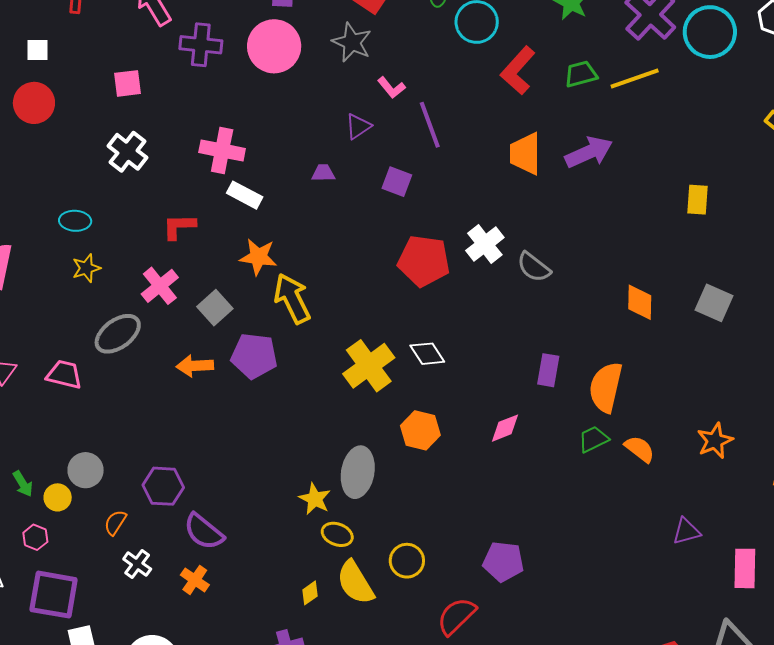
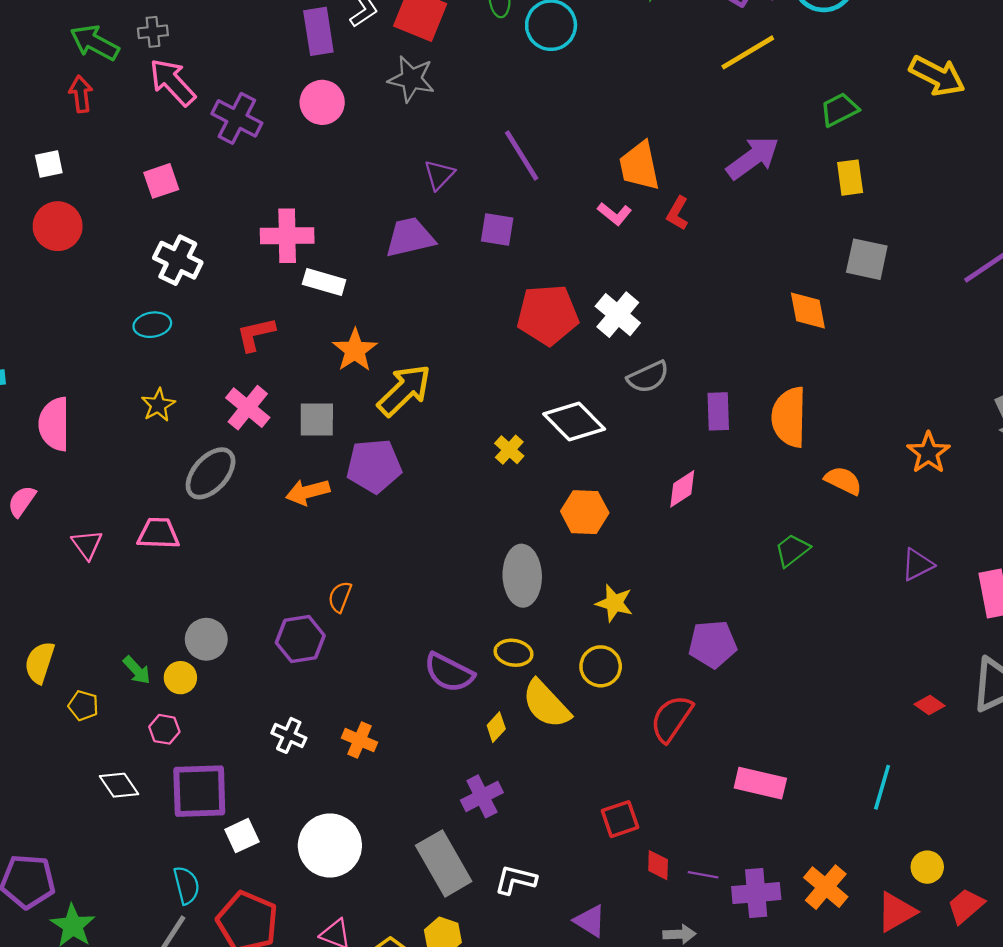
purple cross: (201, 45) -> (237, 118), turned 33
pink circle: (274, 46) -> (322, 102), size x0.7
red L-shape: (518, 70) -> (678, 213), moved, size x0.6
green trapezoid: (581, 74) -> (839, 110), moved
pink L-shape: (391, 88) -> (615, 214), moved
purple arrow: (589, 152) -> (753, 158), moved
purple trapezoid: (323, 173) -> (410, 237), size x1.8
cyan ellipse: (75, 221) -> (152, 325), moved
white cross: (485, 244) -> (618, 315), moved
orange star: (258, 257) -> (355, 350), turned -30
gray semicircle: (534, 267) -> (648, 377), moved, turned -51
yellow arrow: (292, 299) -> (404, 390), turned 84
gray square: (714, 303) -> (867, 259), moved
gray square: (215, 308) -> (317, 420), turned -36
white diamond: (427, 354) -> (574, 422), size x1.4
yellow cross: (369, 366) -> (509, 450), size x0.5
green trapezoid: (593, 439) -> (792, 550), moved
yellow star: (315, 499) -> (614, 603), moved
orange semicircle: (115, 522) -> (340, 597), moved
purple semicircle: (204, 532) -> (449, 672), moved

